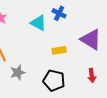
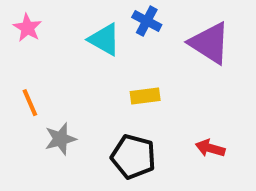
purple triangle: (91, 39) -> (210, 43), moved
red arrow: (92, 75) -> (210, 148), turned 112

